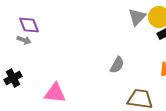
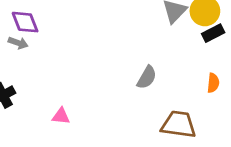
pink triangle: (55, 93) -> (61, 116), size x0.6

